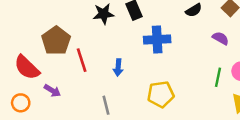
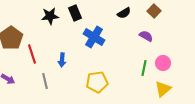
blue cross: (157, 39) -> (94, 37), turned 35
gray line: (106, 105) -> (45, 81), moved

